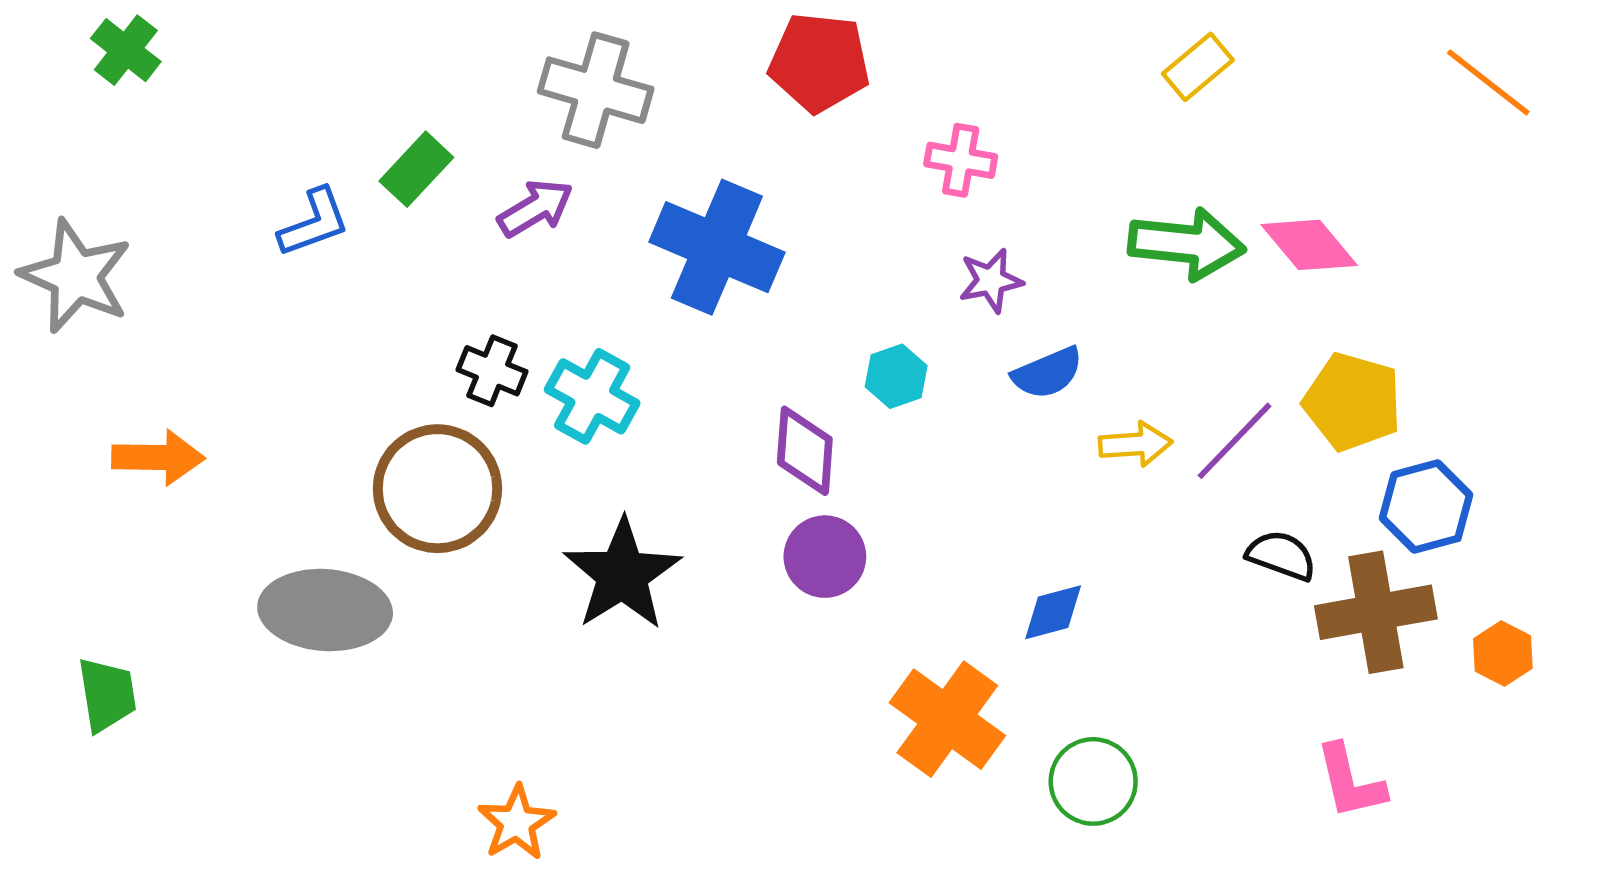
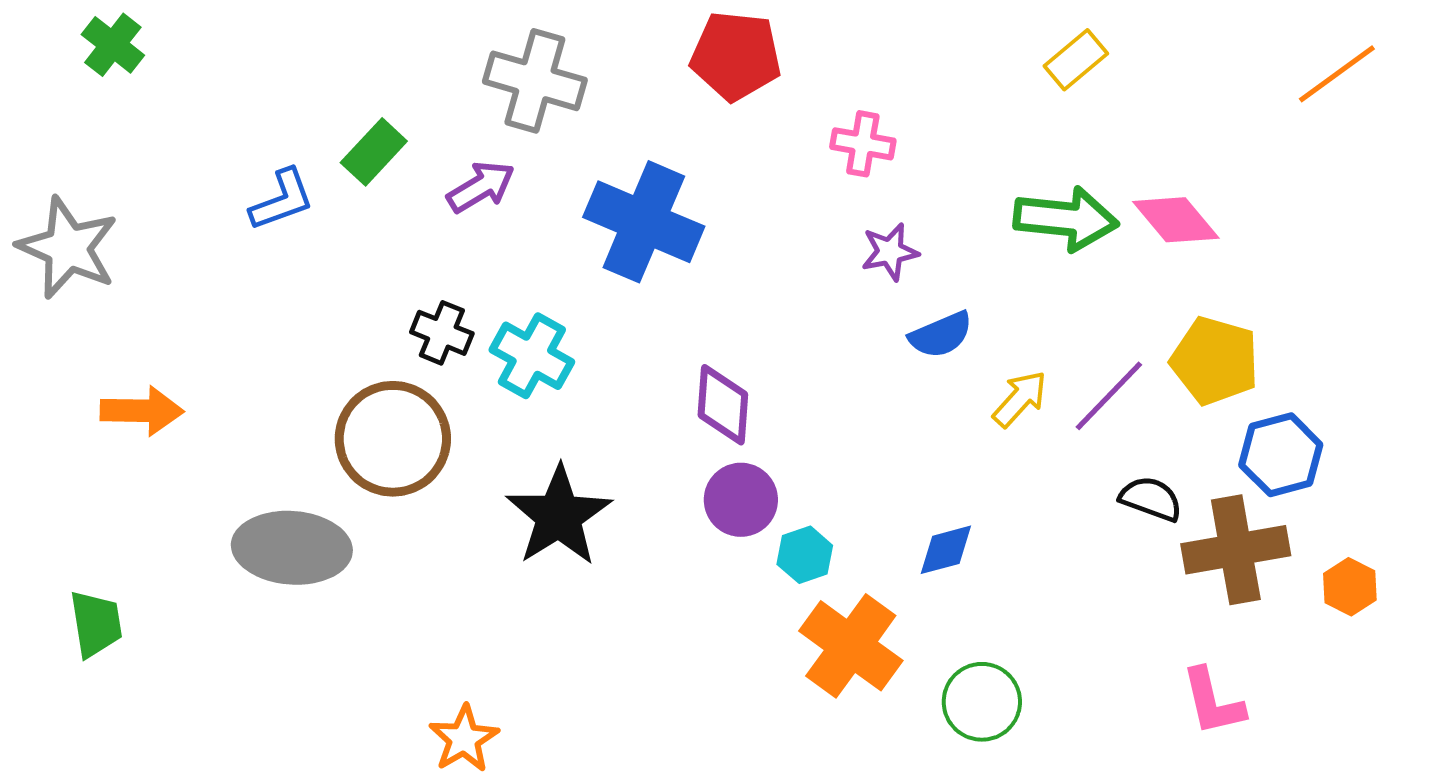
orange line: (1488, 82) -> (1337, 74), turned -74
cyan hexagon: (896, 376) -> (805, 555), moved
yellow arrow: (1135, 444) -> (1020, 399), turned -44

